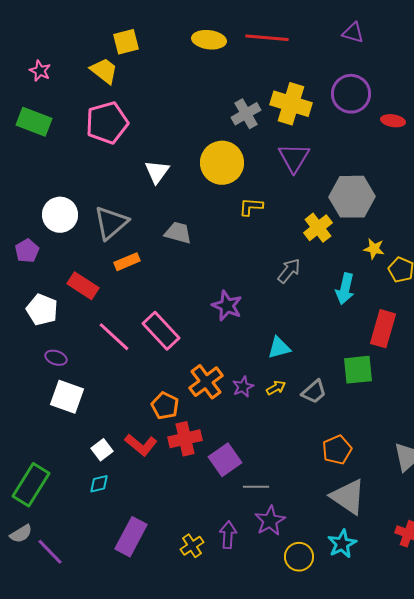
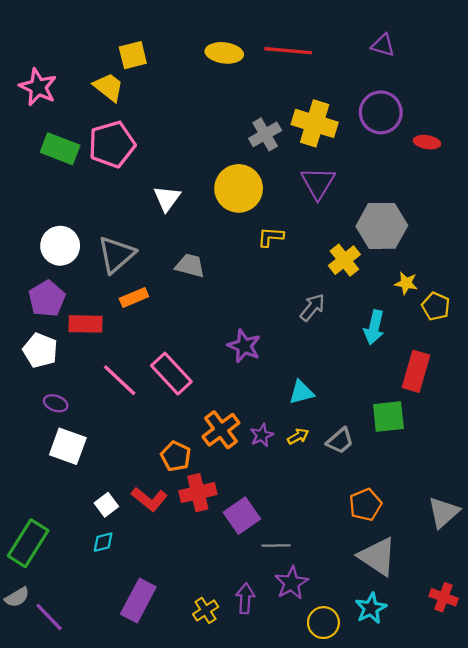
pink star: (40, 71) -> (38, 87), size x1.6
green rectangle: (34, 122) -> (60, 149), moved
purple pentagon: (27, 251) -> (47, 299), moved, size x1.4
red rectangle: (83, 286) -> (85, 324), turned -32

